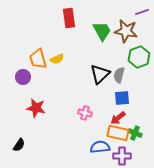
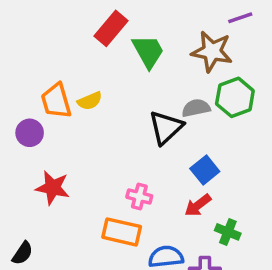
red rectangle: (69, 18) -> (111, 28), turned 48
green trapezoid: (102, 31) -> (148, 51), moved
gray semicircle: (119, 75) -> (196, 108), moved, turned 63
blue square: (122, 98) -> (205, 170), turned -35
orange rectangle: (118, 133) -> (122, 232), moved

